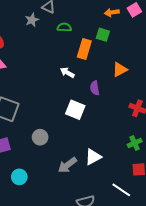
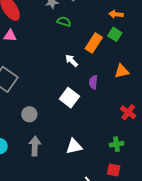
orange arrow: (112, 12) -> (116, 14), moved
green semicircle: (64, 27) -> (64, 22), moved
gray arrow: (67, 165) -> (35, 146), moved, turned 114

